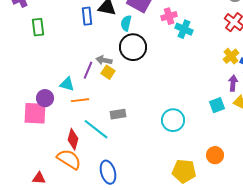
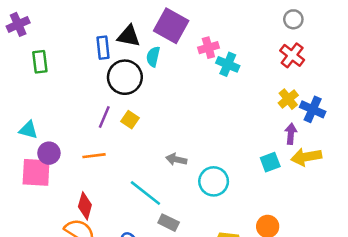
black circle: (133, 47) -> (125, 77), moved
gray arrow: (104, 60) -> (176, 160), moved
cyan triangle: (67, 84) -> (28, 130), moved
gray rectangle: (118, 114) -> (169, 223), moved, turned 35
cyan line: (96, 129) -> (145, 193), moved

